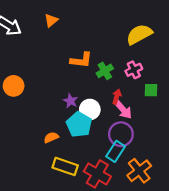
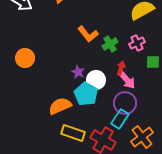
orange L-shape: (81, 60) -> (88, 34), turned 45
orange semicircle: (51, 137) -> (60, 106), size x1.6

